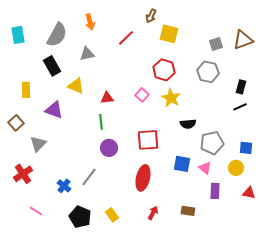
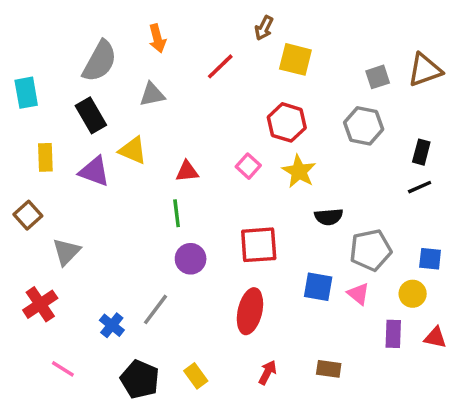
cyan rectangle: (18, 35) -> (26, 93), moved
purple triangle: (54, 110) -> (94, 171), moved
purple rectangle: (215, 191) -> (393, 334), moved

